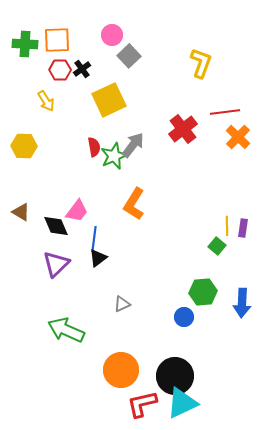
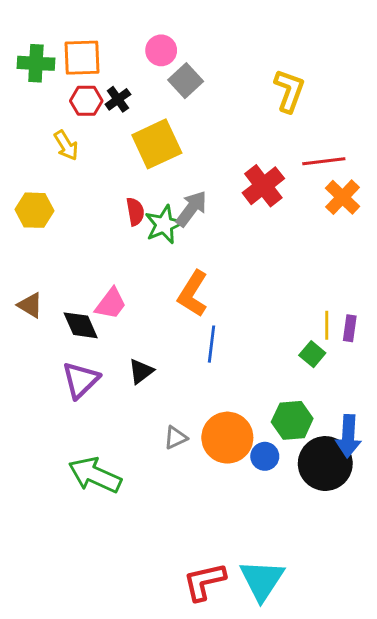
blue line: (94, 239) -> (212, 344), moved
orange circle: (121, 370) -> (227, 438), moved
black circle: (175, 376) -> (325, 464), moved
cyan triangle: (182, 403) -> (262, 580), turned -32

